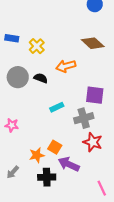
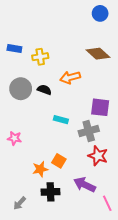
yellow cross: (37, 46) -> (40, 57), turned 35
cyan rectangle: (57, 107) -> (61, 120), turned 40
purple arrow: (69, 164) -> (85, 185), moved
gray arrow: (13, 172) -> (20, 203), moved

